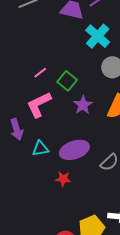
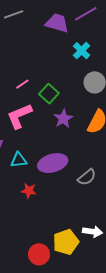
cyan cross: (98, 36) -> (82, 51), size x0.7
red star: (63, 179) -> (29, 191), moved

